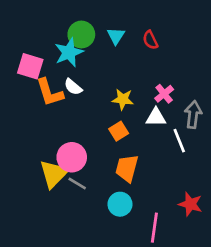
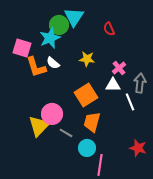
cyan triangle: (116, 36) -> (74, 17), moved, size x1.5
yellow star: (123, 99) -> (87, 59), moved
orange square: (119, 131) -> (86, 95), size x1.6
gray line: (77, 183) -> (66, 133), moved
pink line: (154, 228) -> (100, 165), moved

